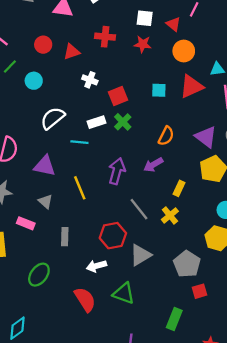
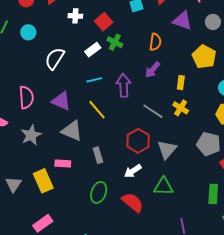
purple triangle: (206, 137) -> (182, 21), moved
cyan line: (79, 142) -> (94, 80), moved
purple triangle: (45, 166) -> (61, 101), turned 30
gray triangle: (45, 201) -> (72, 131), size x1.6
pink rectangle: (26, 223) -> (63, 164), moved
green ellipse: (39, 275) -> (99, 192), moved

